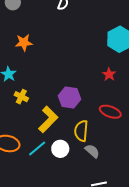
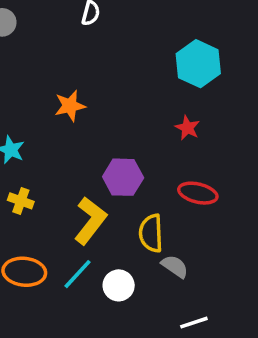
orange star: (24, 43) -> (70, 106), moved
yellow cross: (21, 97) -> (21, 201), moved
white circle: (60, 149) -> (119, 285), moved

